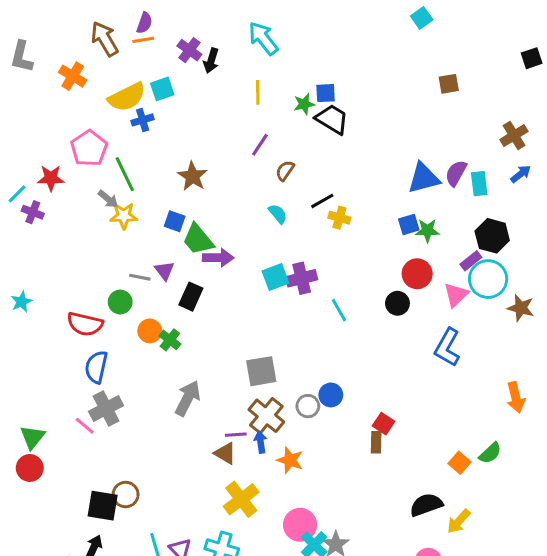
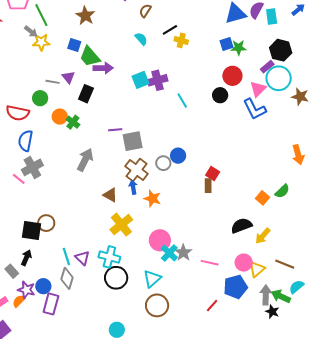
blue L-shape: (447, 347) -> (255, 109), moved, turned -55
purple line: (236, 435) -> (115, 130), moved

